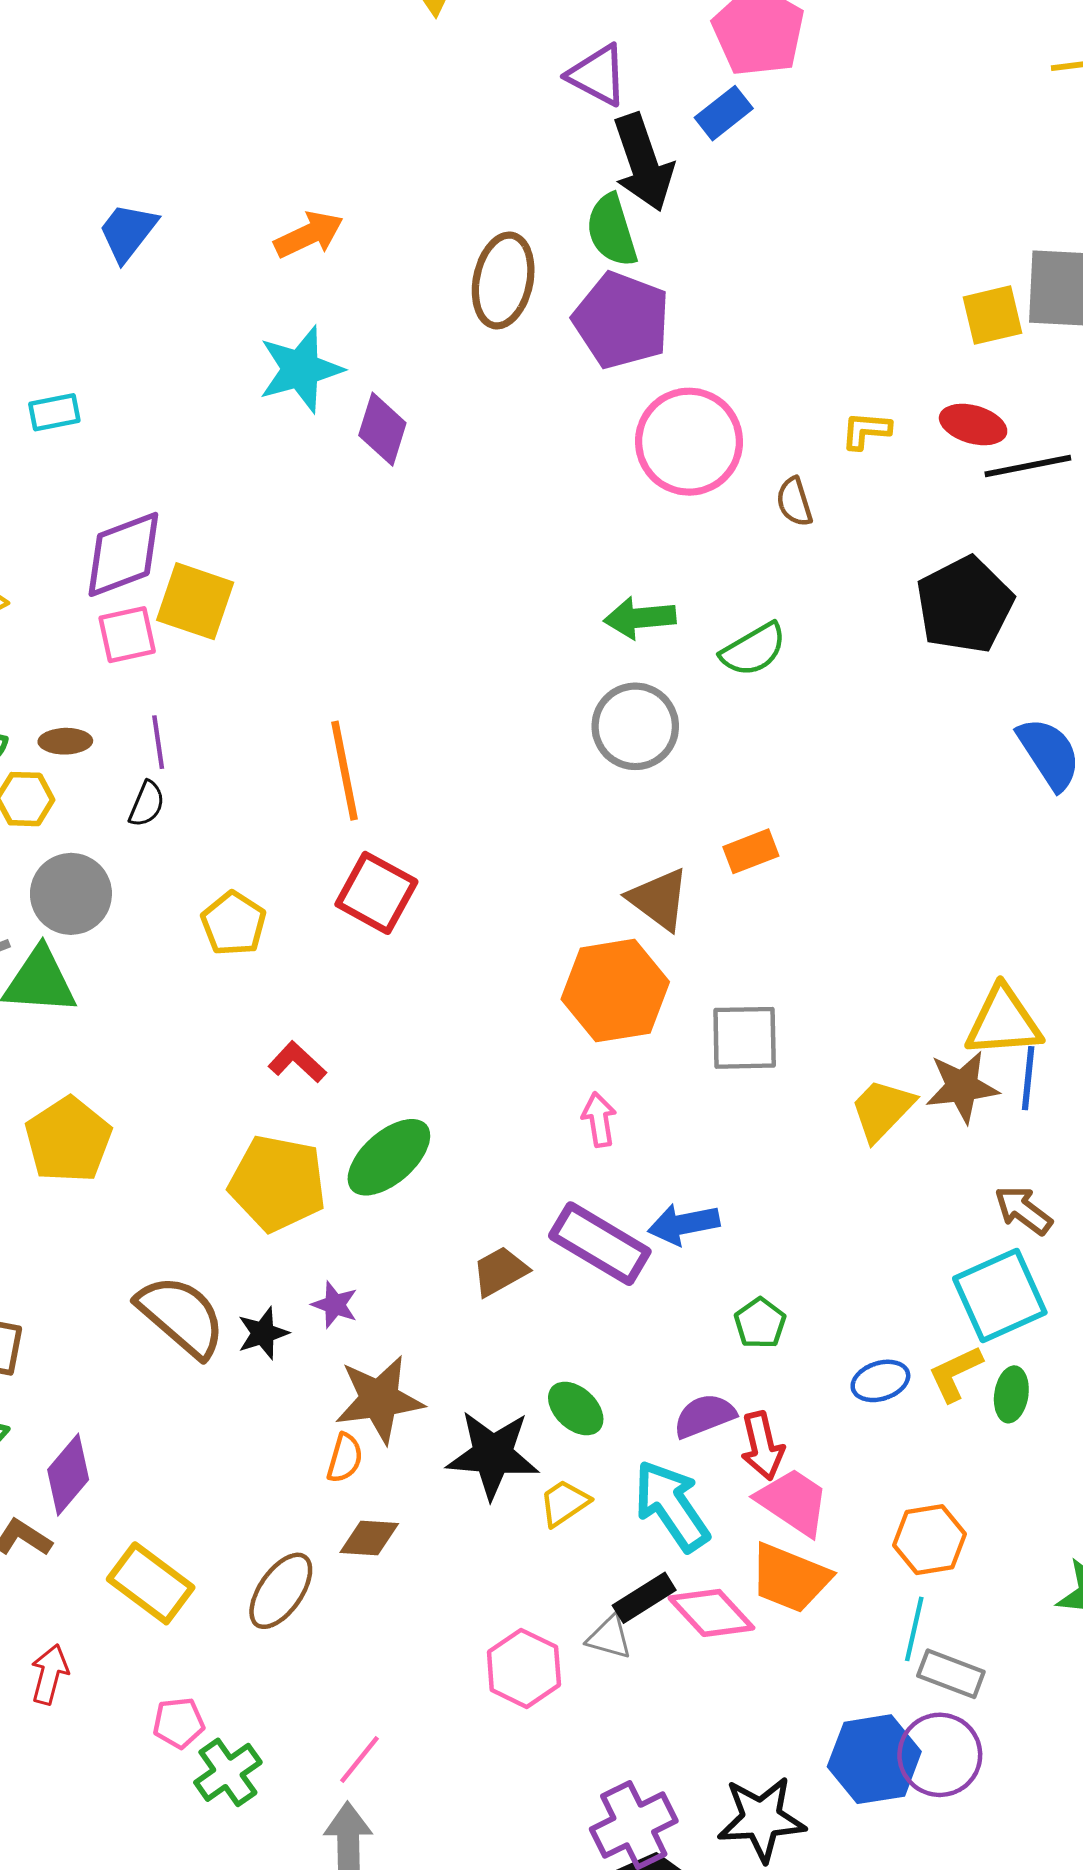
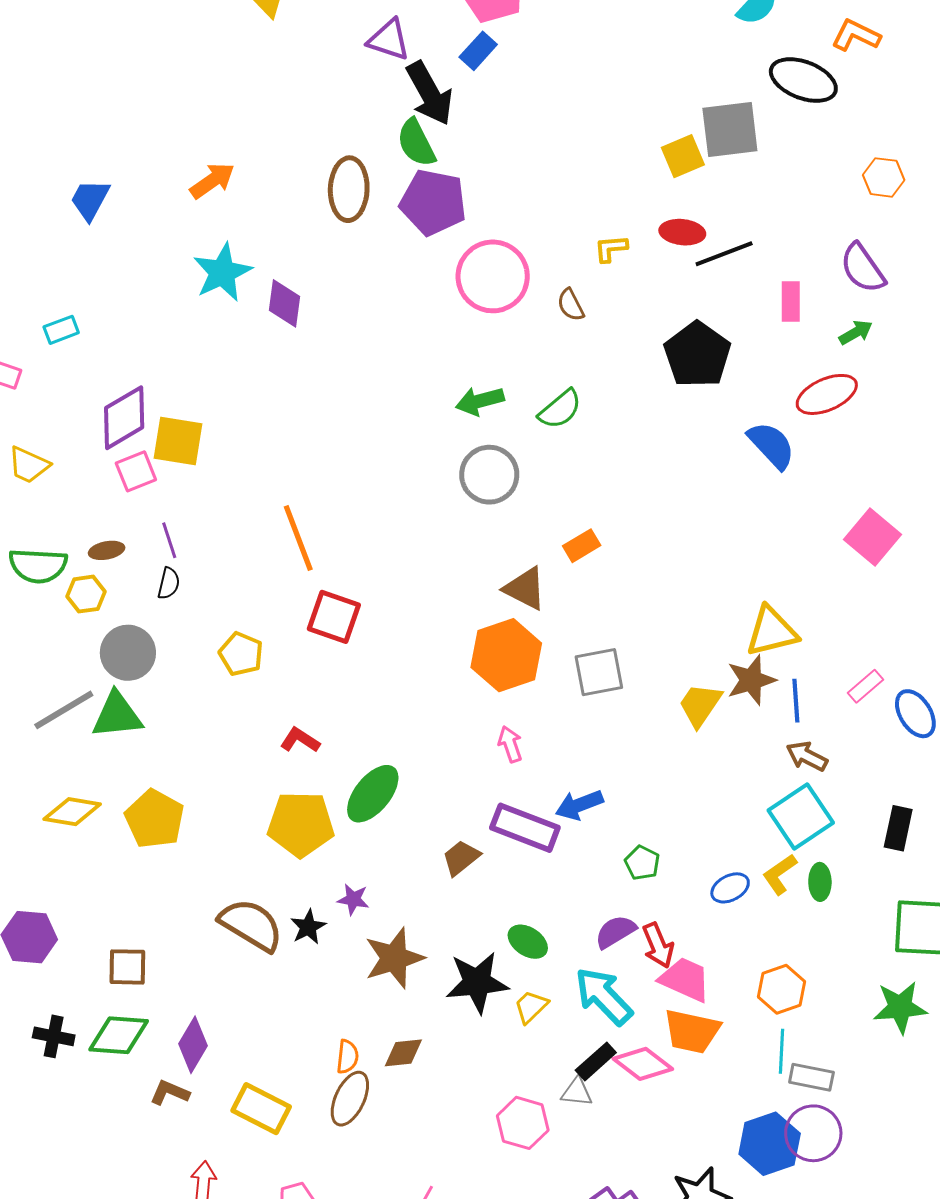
blue line: (1028, 1078) -> (796, 701), moved
orange semicircle: (345, 1458) -> (347, 1057), moved

